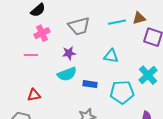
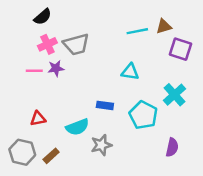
gray trapezoid: (79, 26) -> (76, 44), moved
purple star: (69, 53) -> (56, 68), moved
cyan semicircle: (67, 74) -> (77, 127), moved
cyan pentagon: (122, 92) -> (143, 115), turned 30

